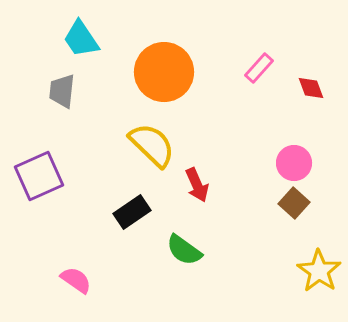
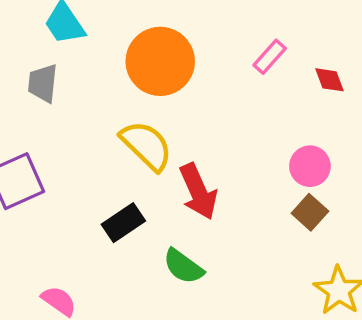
red arrow: (197, 185) -> (198, 192), size x1.4

